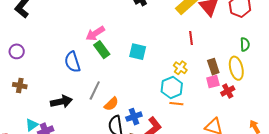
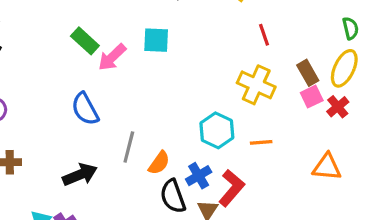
green rectangle: (102, 50) -> (85, 41), moved
cyan square: (138, 52) -> (156, 40), moved
yellow cross: (180, 68) -> (256, 85), size x1.6
yellow ellipse: (236, 68) -> (344, 68), turned 50
cyan hexagon: (172, 88) -> (217, 130), moved

